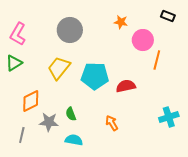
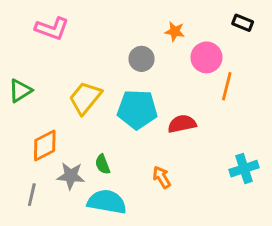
gray circle: (70, 30) -> (142, 59), moved, size x0.7
pink L-shape: (18, 34) -> (52, 29), moved, turned -100
cyan semicircle: (74, 140) -> (107, 202), size x1.5

